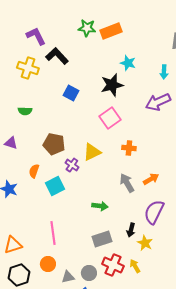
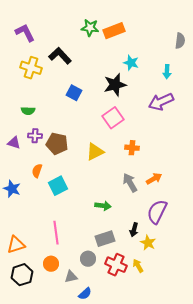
purple L-shape: (36, 36) -> (25, 33), moved
purple cross: (72, 165) -> (35, 136), moved, turned -32
gray circle: (89, 273) -> (88, 259), moved

